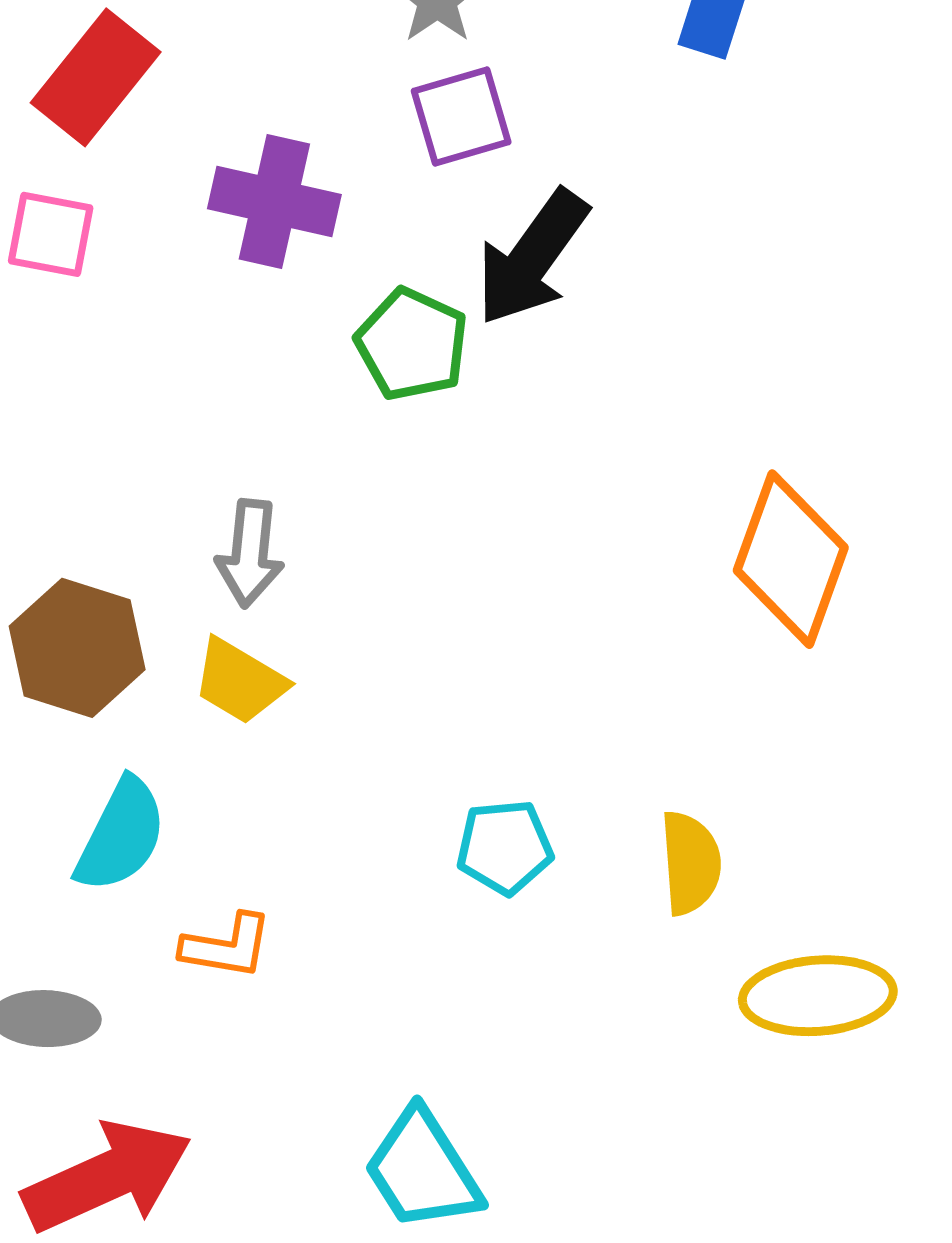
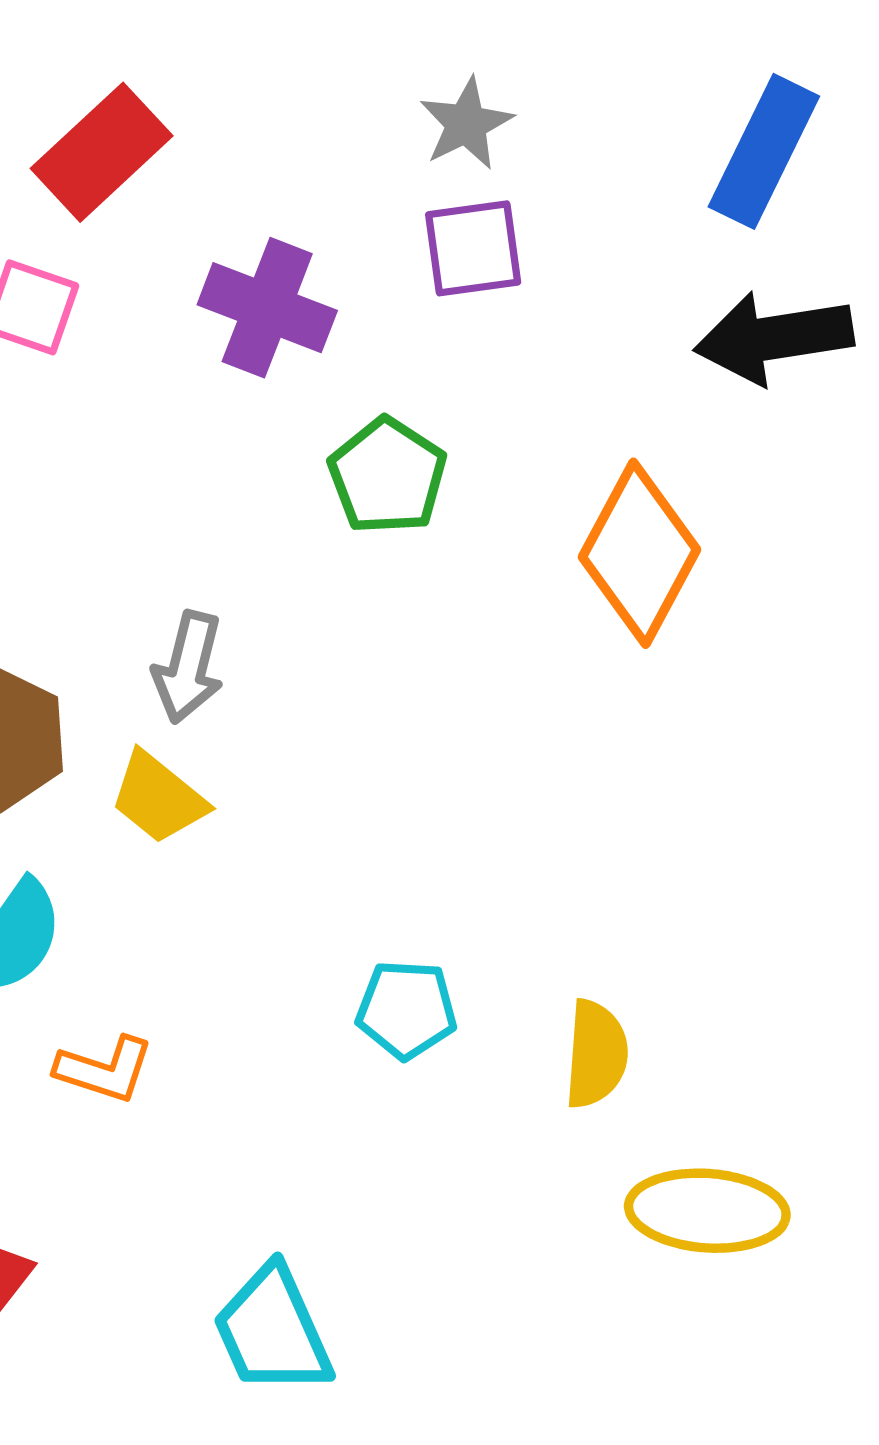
black arrow: (532, 258) -> (774, 338), moved, turned 37
orange diamond: (791, 559) -> (640, 553), moved

